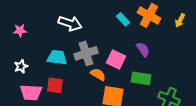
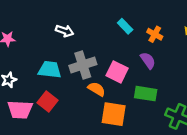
orange cross: (149, 15) -> (155, 34), moved, size x0.6
white arrow: (70, 23) -> (65, 31), size x0.7
red square: (55, 85) -> (47, 102), turned 30

